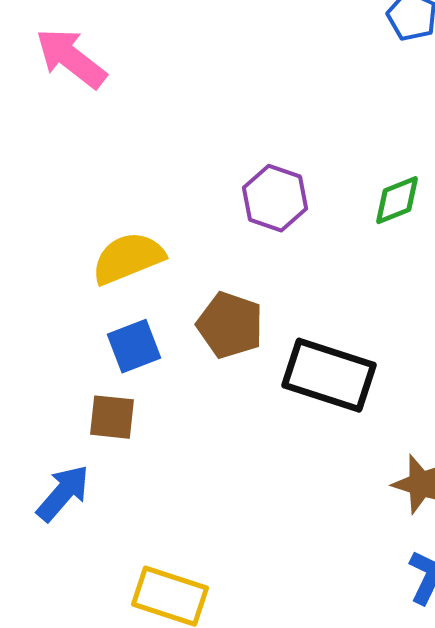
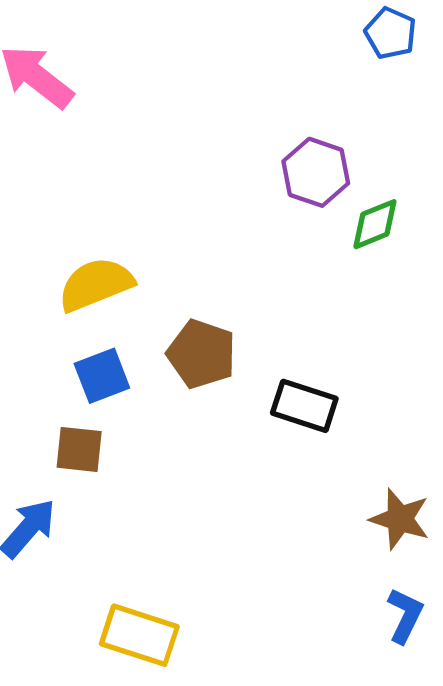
purple hexagon: (275, 198) -> (316, 172), moved
black rectangle: (329, 375) -> (304, 406), size x0.7

